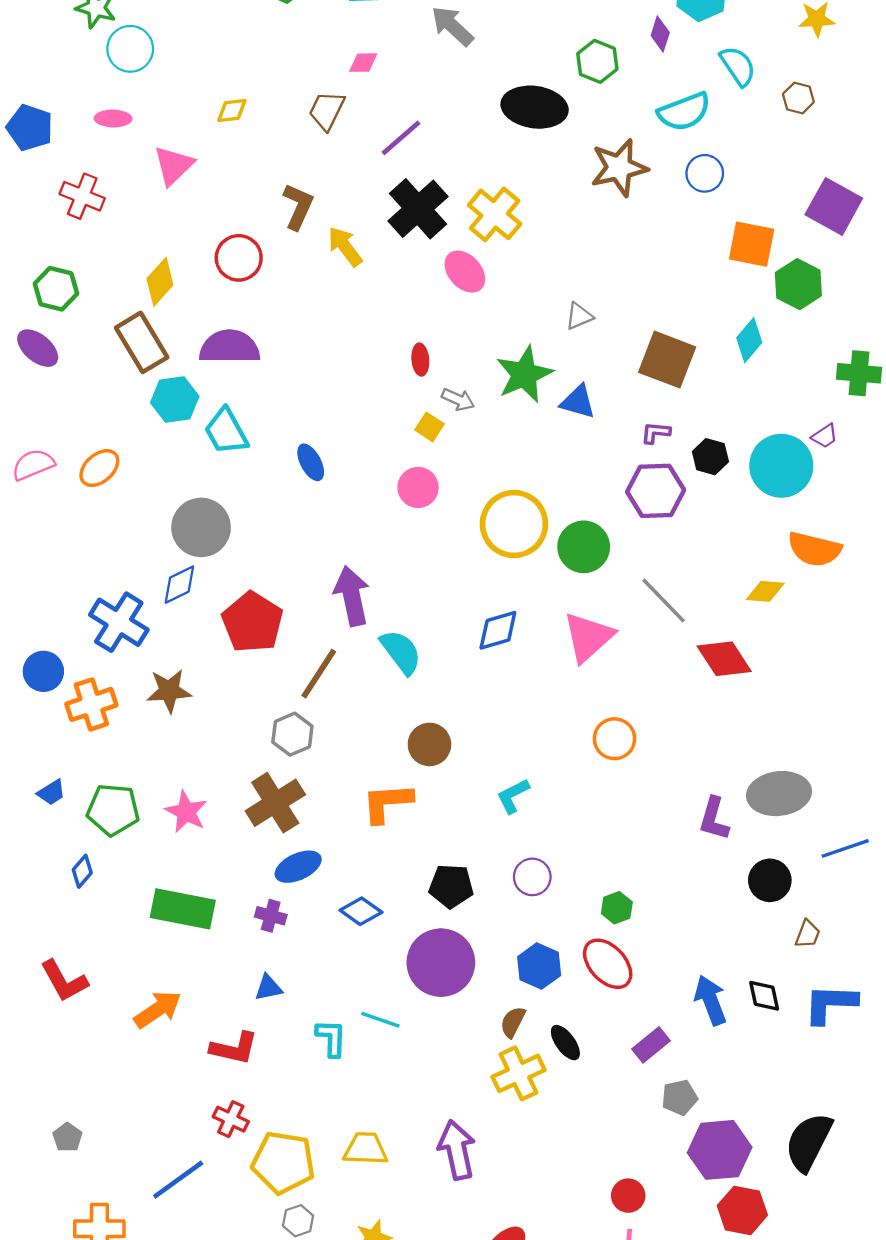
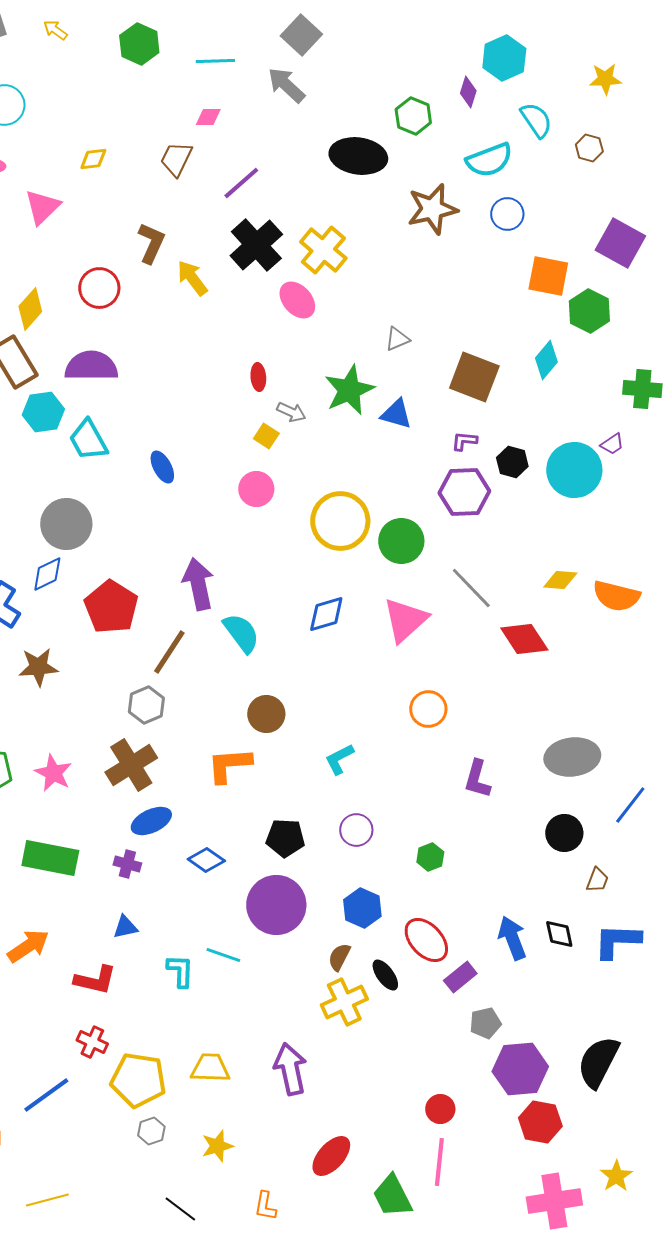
orange semicircle: (814, 549) -> (616, 596), moved
purple L-shape: (714, 819) -> (477, 779), moved
blue line: (845, 848) -> (630, 805), turned -33
red ellipse: (608, 964) -> (426, 940), moved

